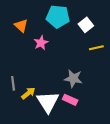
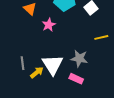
yellow line: (96, 48) -> (101, 37), moved
white triangle: (48, 102) -> (53, 65), moved

